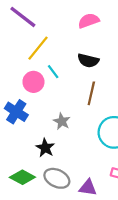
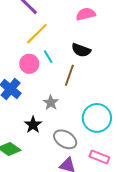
brown line: (91, 93) -> (69, 75), moved
gray ellipse: (57, 178) -> (65, 139), moved

